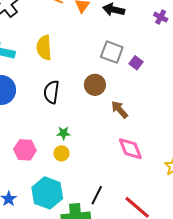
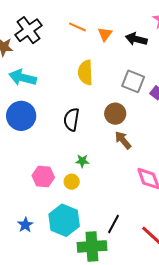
yellow semicircle: (44, 48) -> (85, 72), moved
brown arrow: (119, 110) -> (123, 140), moved
yellow circle: (61, 153) -> (72, 182), moved

